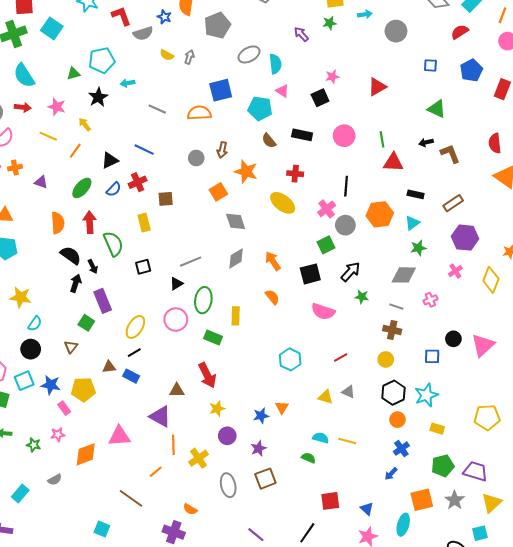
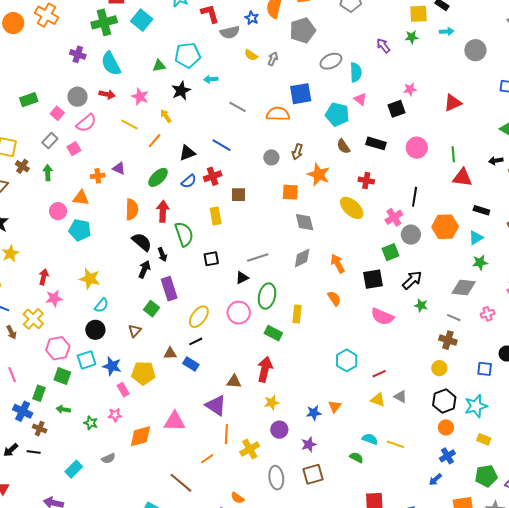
orange cross: (15, 168) -> (98, 176), moved
orange square: (218, 192) -> (290, 192), turned 30
red line: (341, 358) -> (379, 374), moved
red arrow: (207, 375) -> (265, 369), turned -145

